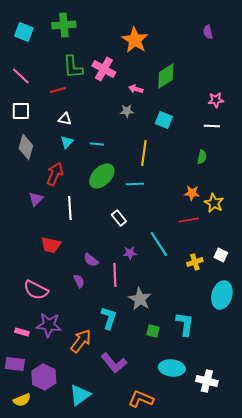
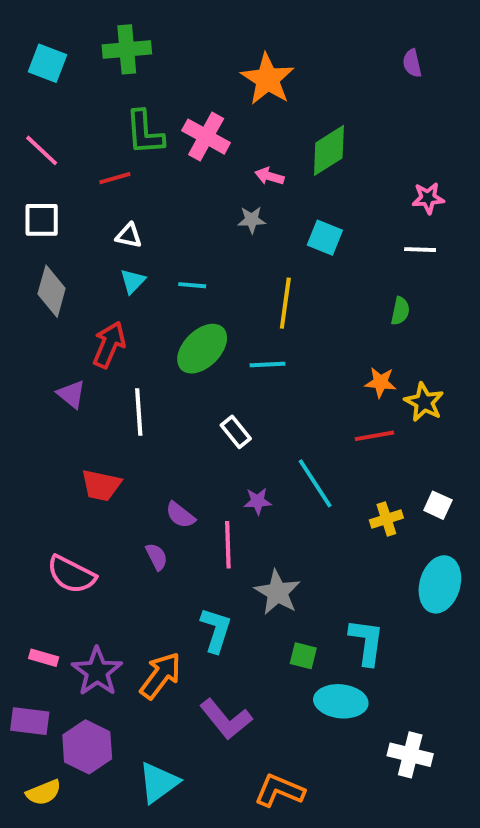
purple triangle: (36, 199) -> (71, 394), turned -35
purple star: (49, 325) -> (97, 672), moved, turned 30
cyan ellipse: (172, 368) -> (341, 701), moved

